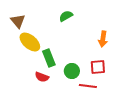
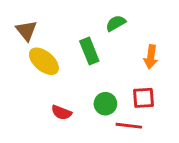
green semicircle: (66, 16) -> (116, 23), moved
green rectangle: (49, 58) -> (89, 51), moved

